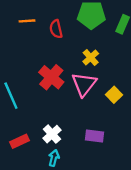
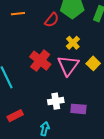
red semicircle: (56, 29) -> (52, 20), moved, turned -126
yellow square: (114, 95) -> (93, 63), moved
white cross: (52, 134) -> (56, 101), moved, turned 35

